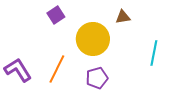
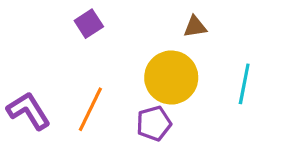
yellow circle: (93, 39) -> (171, 78), moved

